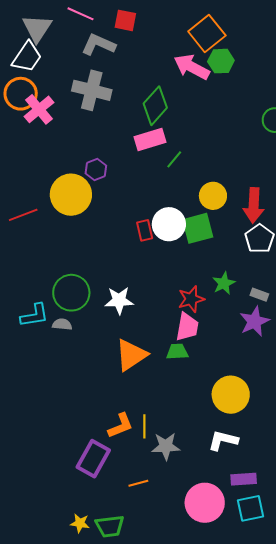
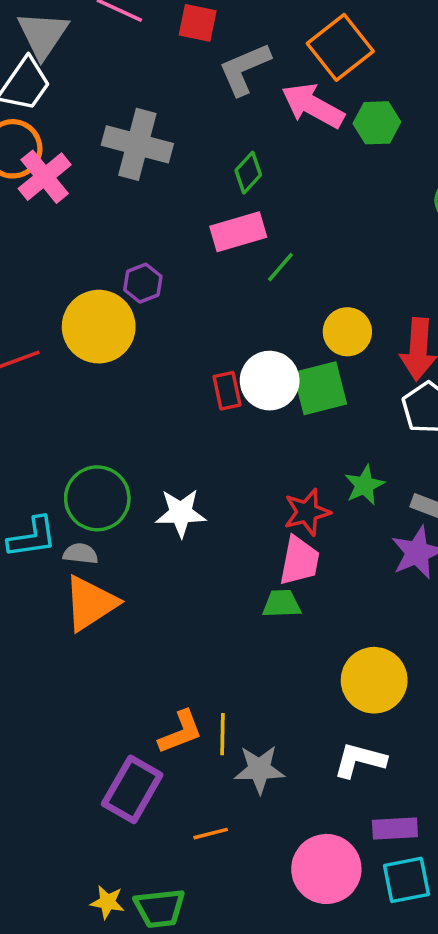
gray L-shape: (98, 45) -> (245, 69), moved, turned -48
green hexagon: (221, 61) -> (377, 123), moved
green diamond: (155, 106) -> (248, 173), size x0.6
orange triangle: (131, 355) -> (90, 603), moved

